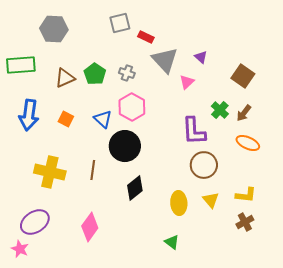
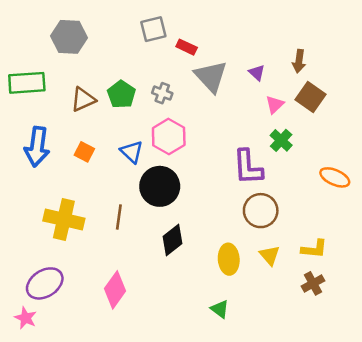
pink triangle: (187, 82) -> (275, 105), moved
brown arrow: (244, 113) -> (299, 61), moved, turned -30
orange ellipse: (248, 143) -> (335, 177), moved

